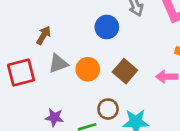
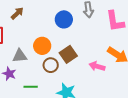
gray triangle: (58, 64) -> (20, 56), moved
brown circle: (108, 109) -> (51, 65), moved

